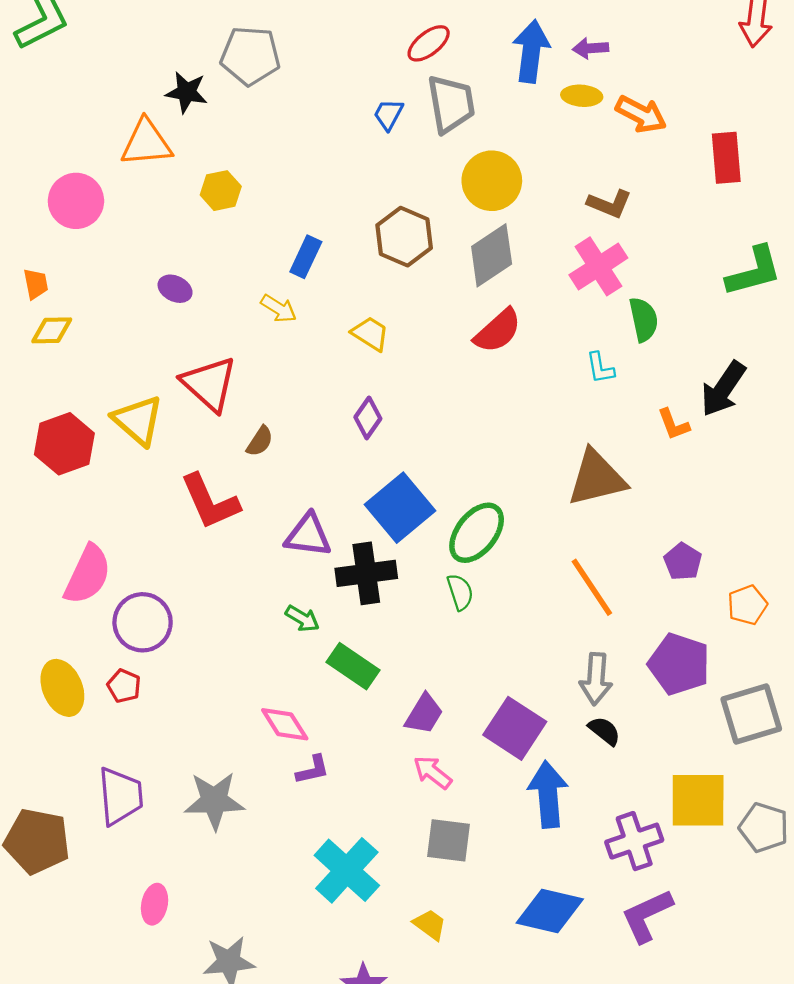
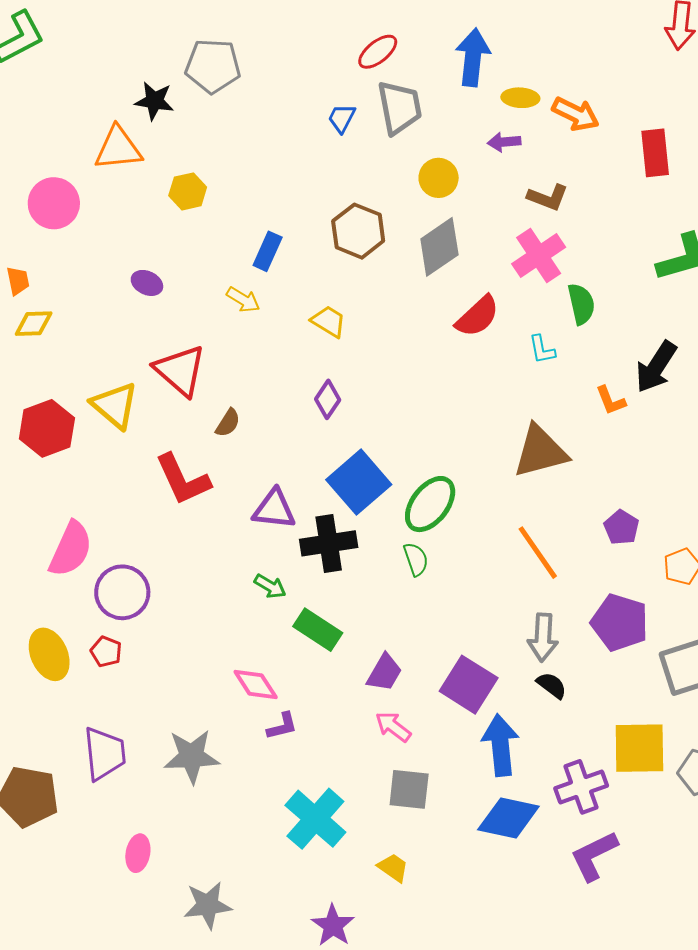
purple arrow: (591, 48) -> (504, 142), moved
yellow circle: (492, 181) -> (439, 178), size x0.7
red semicircle: (498, 331) -> (477, 316), moved
blue diamond: (550, 911) -> (508, 818), moved

